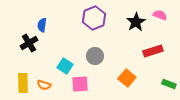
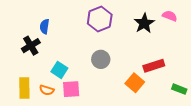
red rectangle: (153, 51) -> (154, 66), moved
cyan square: (65, 66) -> (59, 70), moved
pink square: (80, 84) -> (71, 89), moved

